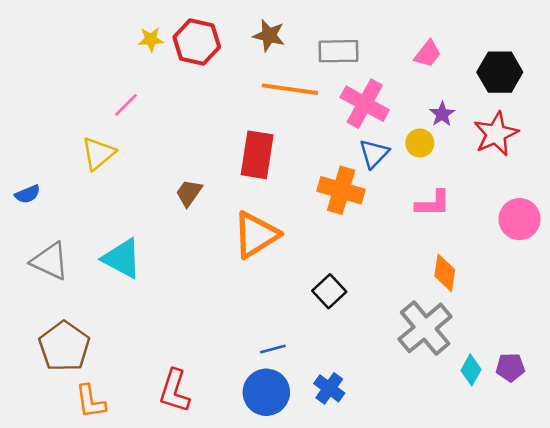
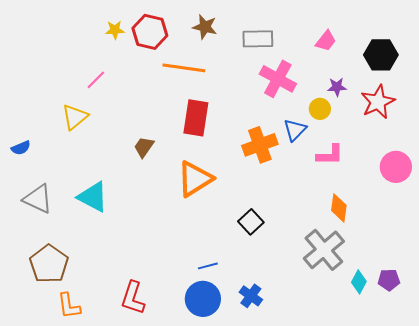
orange line: (290, 89) -> (184, 68), moved
purple star: (442, 114) -> (337, 87), turned 30
blue triangle: (374, 153) -> (295, 130), moved
orange cross: (341, 190) -> (260, 145), turned -36

